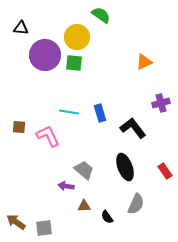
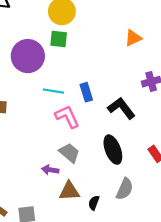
purple circle: (45, 55) -> (28, 56), moved
pink L-shape: (48, 136) -> (67, 117), moved
brown triangle: (84, 206) -> (69, 191), size x1.5
black semicircle: (107, 217) -> (94, 203), turned 56

